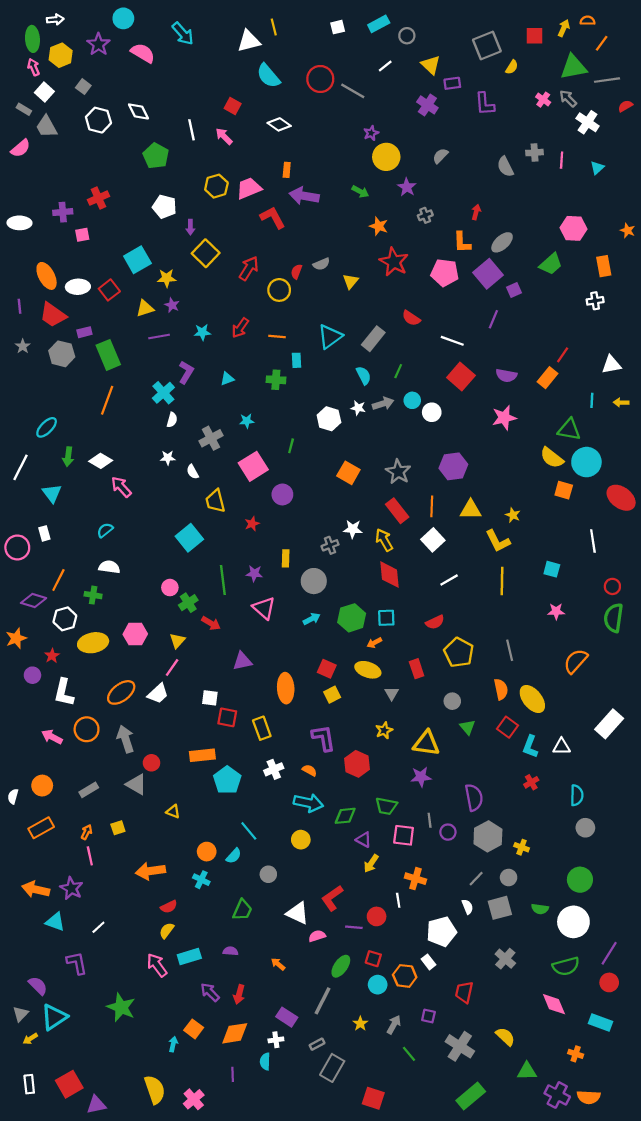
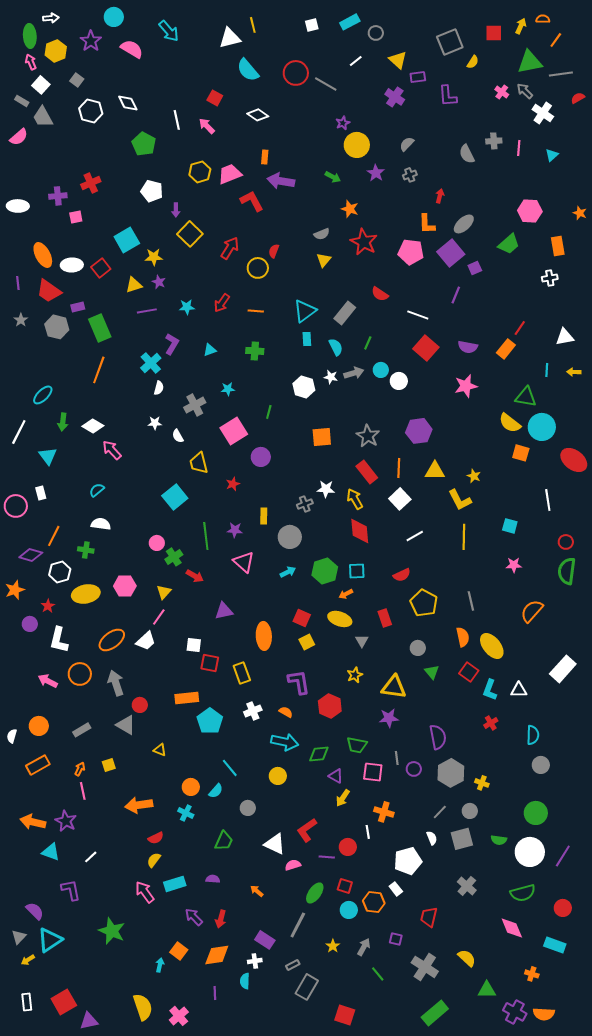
gray cross: (425, 215) -> (410, 175), moved
gray semicircle: (321, 264) -> (322, 234), moved
cyan rectangle: (296, 360) -> (307, 339), moved
orange square: (348, 473) -> (322, 437), turned -35
purple line: (609, 953) -> (563, 856), moved

